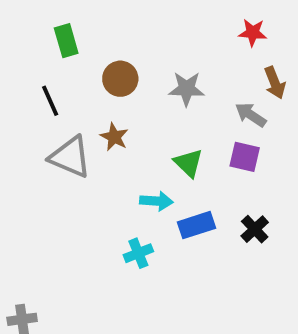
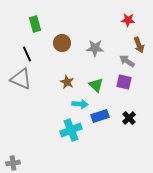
brown star: (114, 137) -> (67, 82), moved
gray triangle: (70, 157) -> (21, 79), moved
cyan cross: (138, 253) -> (71, 130), size x1.5

